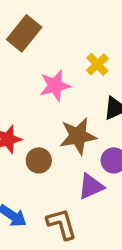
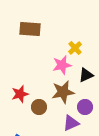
brown rectangle: (24, 33) -> (30, 29), turned 55
pink star: (55, 86) -> (62, 65), moved

